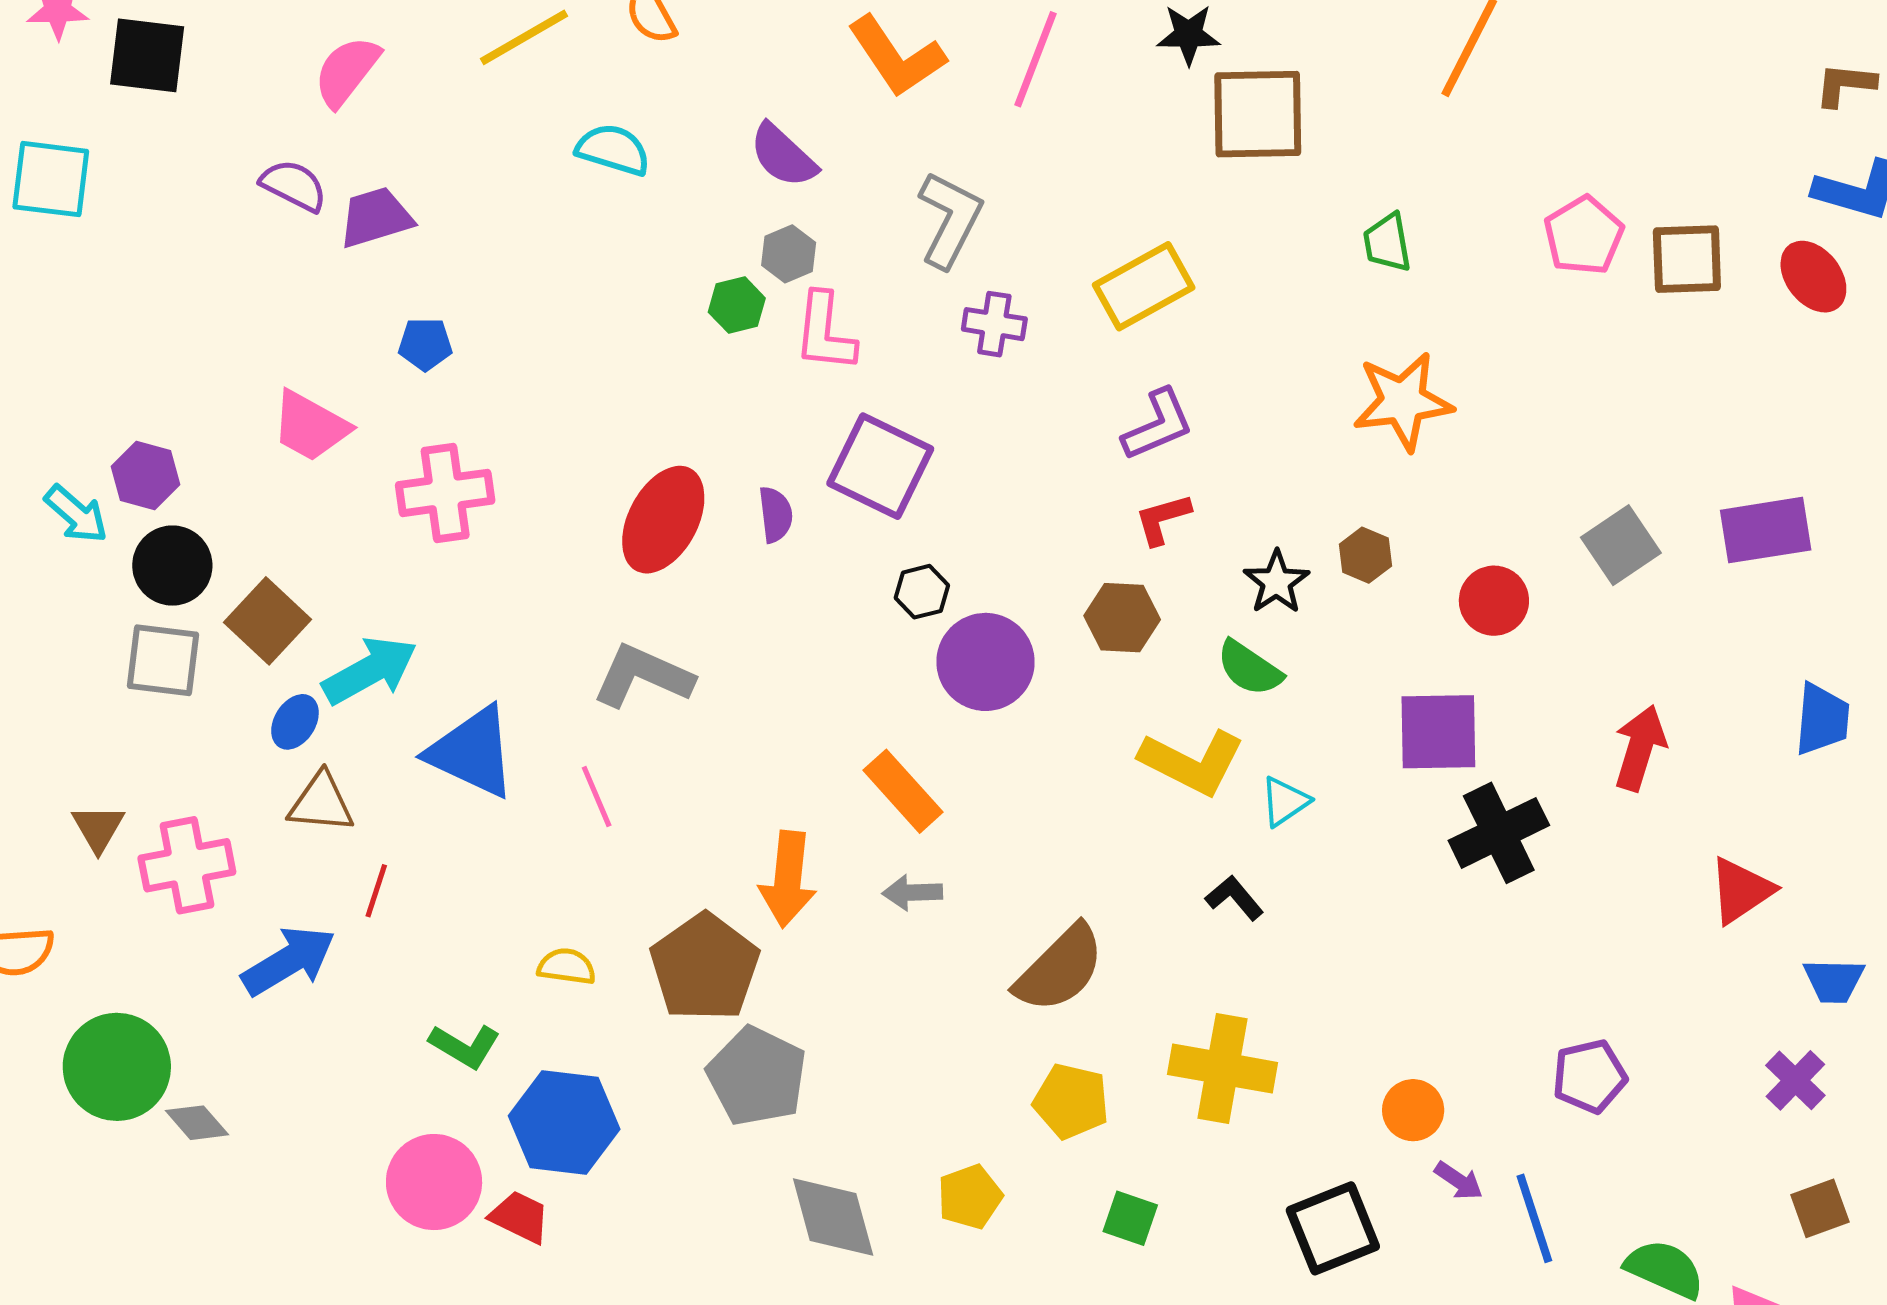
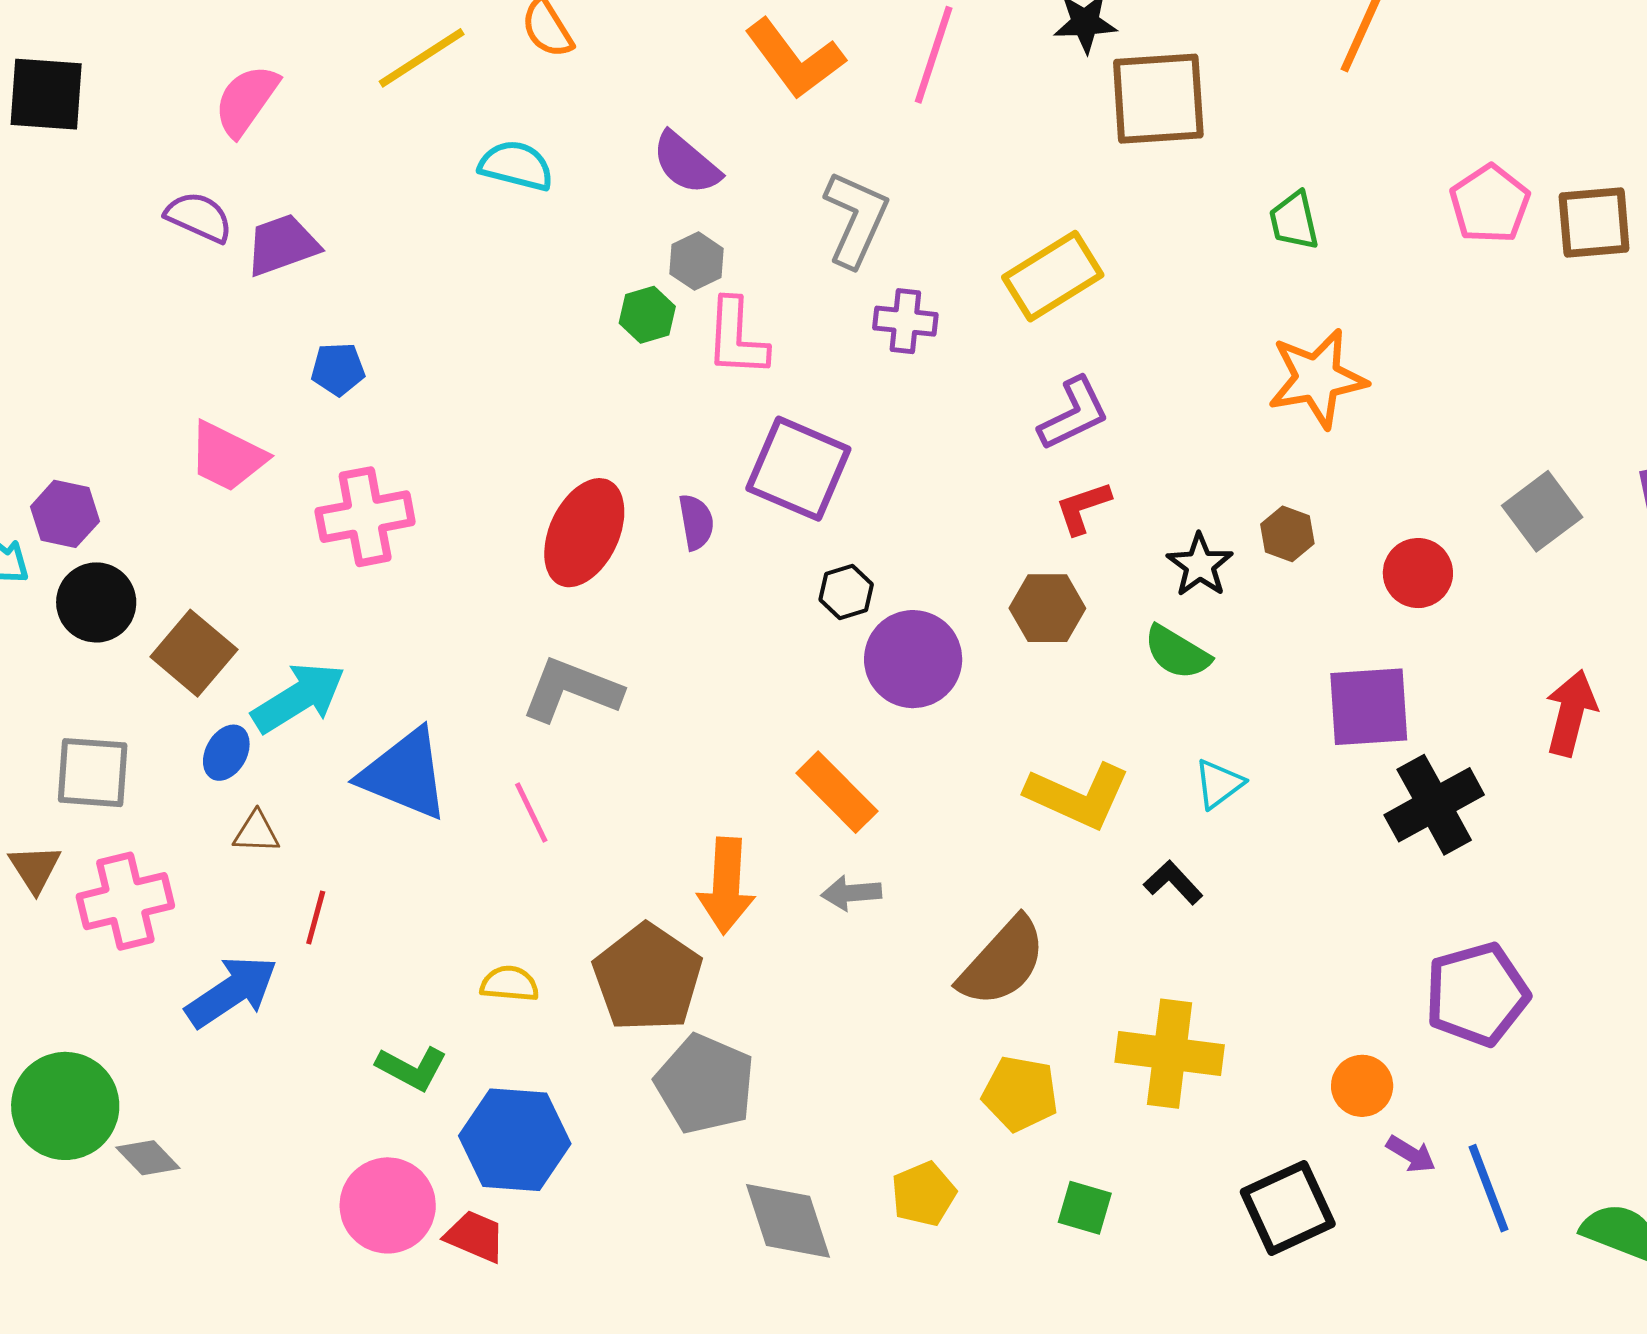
gray square: (163, 660) -> (93, 773), moved
yellow L-shape: (1192, 762) -> (1078, 796), moved
brown triangle: (321, 803) -> (256, 832), size x0.7
purple pentagon: (1589, 1076) -> (1477, 994), moved, size x1.4

